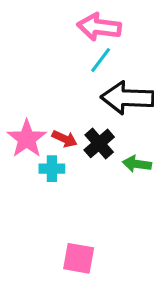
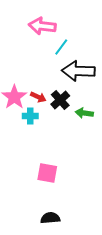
pink arrow: (99, 27) -> (42, 26), moved

